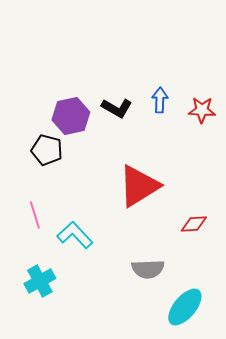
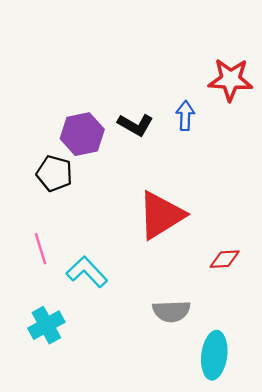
red star: (202, 110) -> (230, 80), moved, size x1.4
cyan ellipse: (185, 307) -> (214, 355), turned -33

